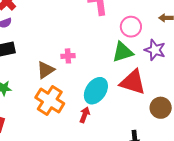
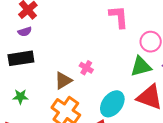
pink cross: (68, 56) -> (86, 68), turned 32

